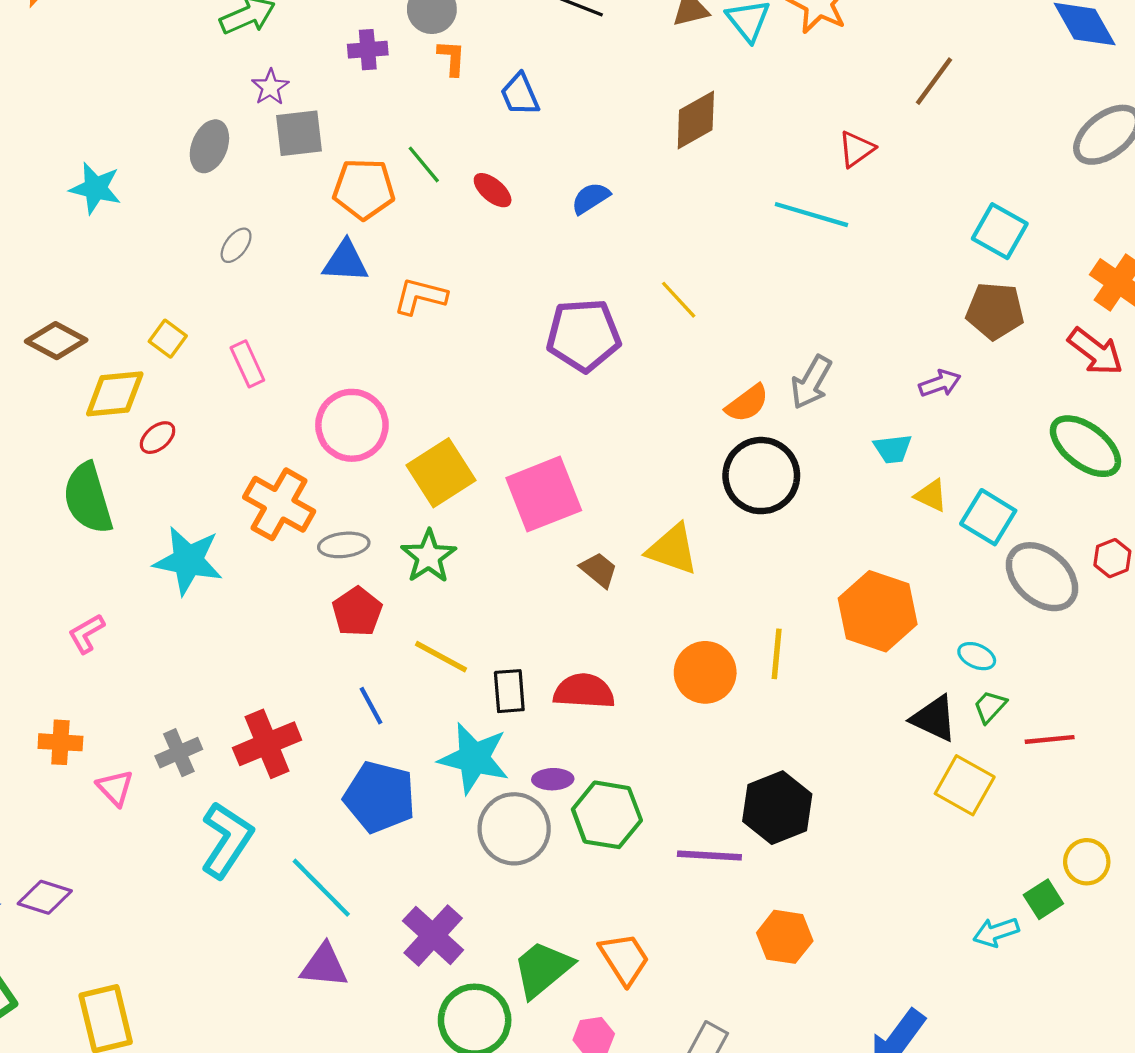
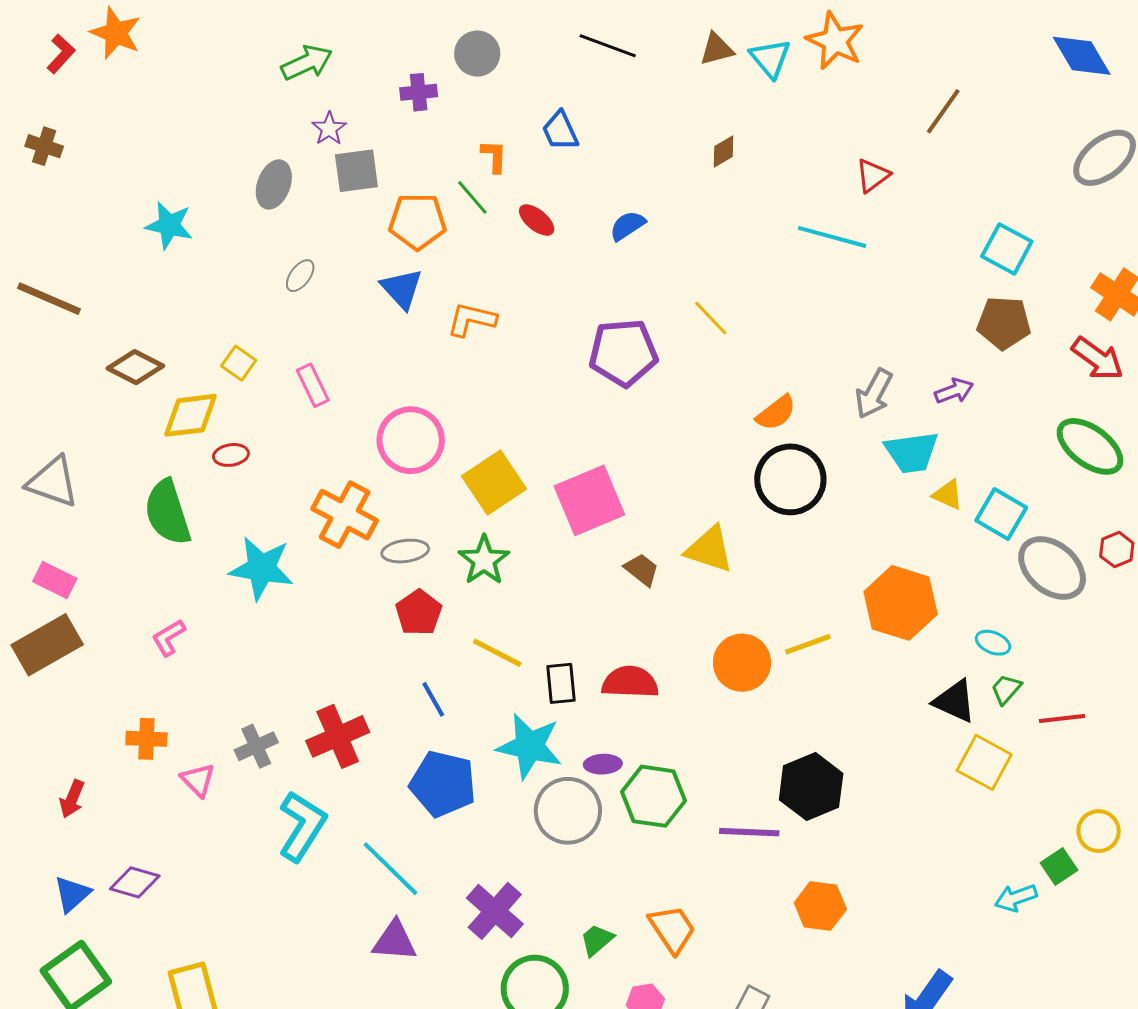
orange L-shape: (452, 58) -> (494, 156), moved
brown diamond: (696, 120) -> (724, 151), size x0.6
blue triangle: (345, 262) -> (402, 289), turned 45
gray arrow: (811, 382) -> (874, 394), moved
red ellipse: (158, 438) -> (231, 455), turned 32
cyan trapezoid: (893, 449) -> (912, 452), size x1.5
yellow line: (777, 654) -> (808, 644), turned 66
green trapezoid: (543, 969) -> (597, 940), size x0.6

